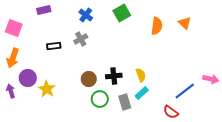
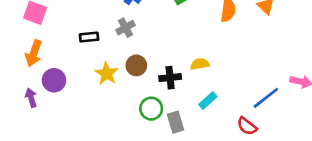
yellow semicircle: (141, 75) -> (200, 64), moved, turned -80
brown circle: (89, 79) -> (136, 65), moved
yellow star: (47, 89) -> (107, 74), moved
gray rectangle: (125, 102) -> (175, 122), moved

